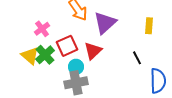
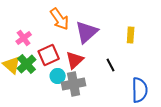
black line: (137, 58) -> (111, 65), moved
gray cross: (76, 83) -> (74, 84), moved

